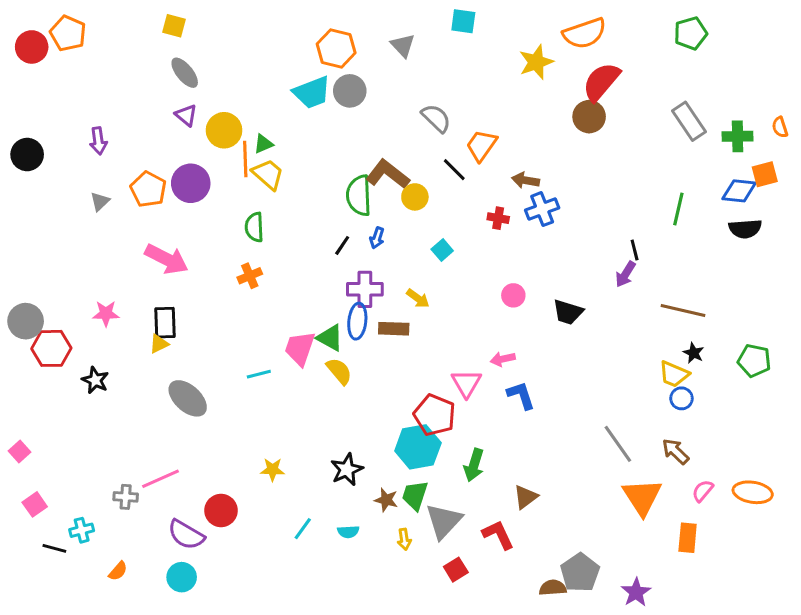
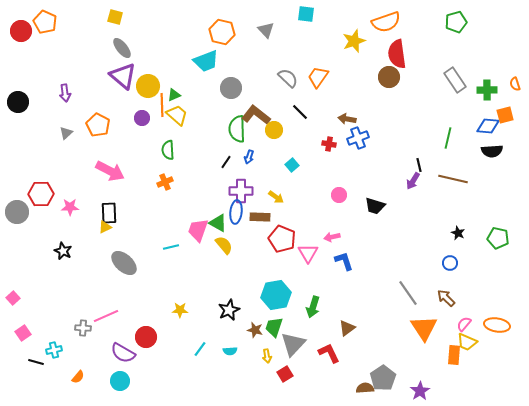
red semicircle: (601, 82) -> (397, 54), turned -48
gray circle: (350, 91) -> (231, 88), moved
purple triangle: (186, 115) -> (123, 76), size x1.8
orange trapezoid: (482, 145) -> (318, 77), moved
purple circle: (191, 183) -> (142, 118), moved, size x0.6
brown line: (683, 311) -> (453, 179), moved
red hexagon: (51, 348) -> (41, 194), moved
yellow trapezoid: (674, 374) -> (467, 342), moved
red pentagon: (435, 415) -> (282, 239), moved
red square: (456, 570) -> (285, 374), moved

